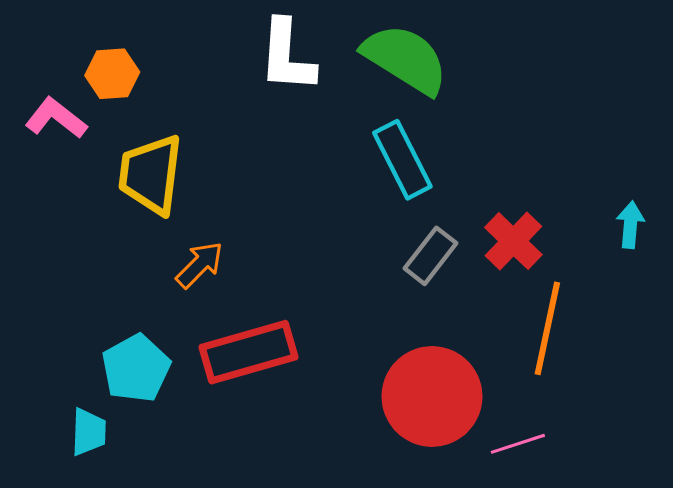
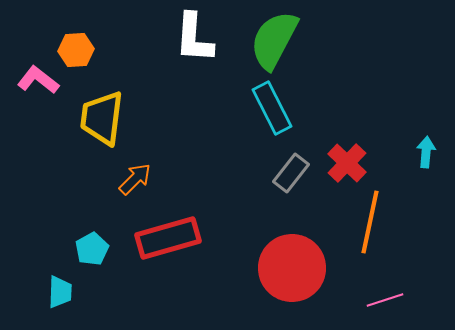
green semicircle: (405, 59) -> (274, 40), turned -94
cyan pentagon: (136, 368) -> (92, 249), size x0.7
pink line: (518, 444) -> (385, 300), moved

